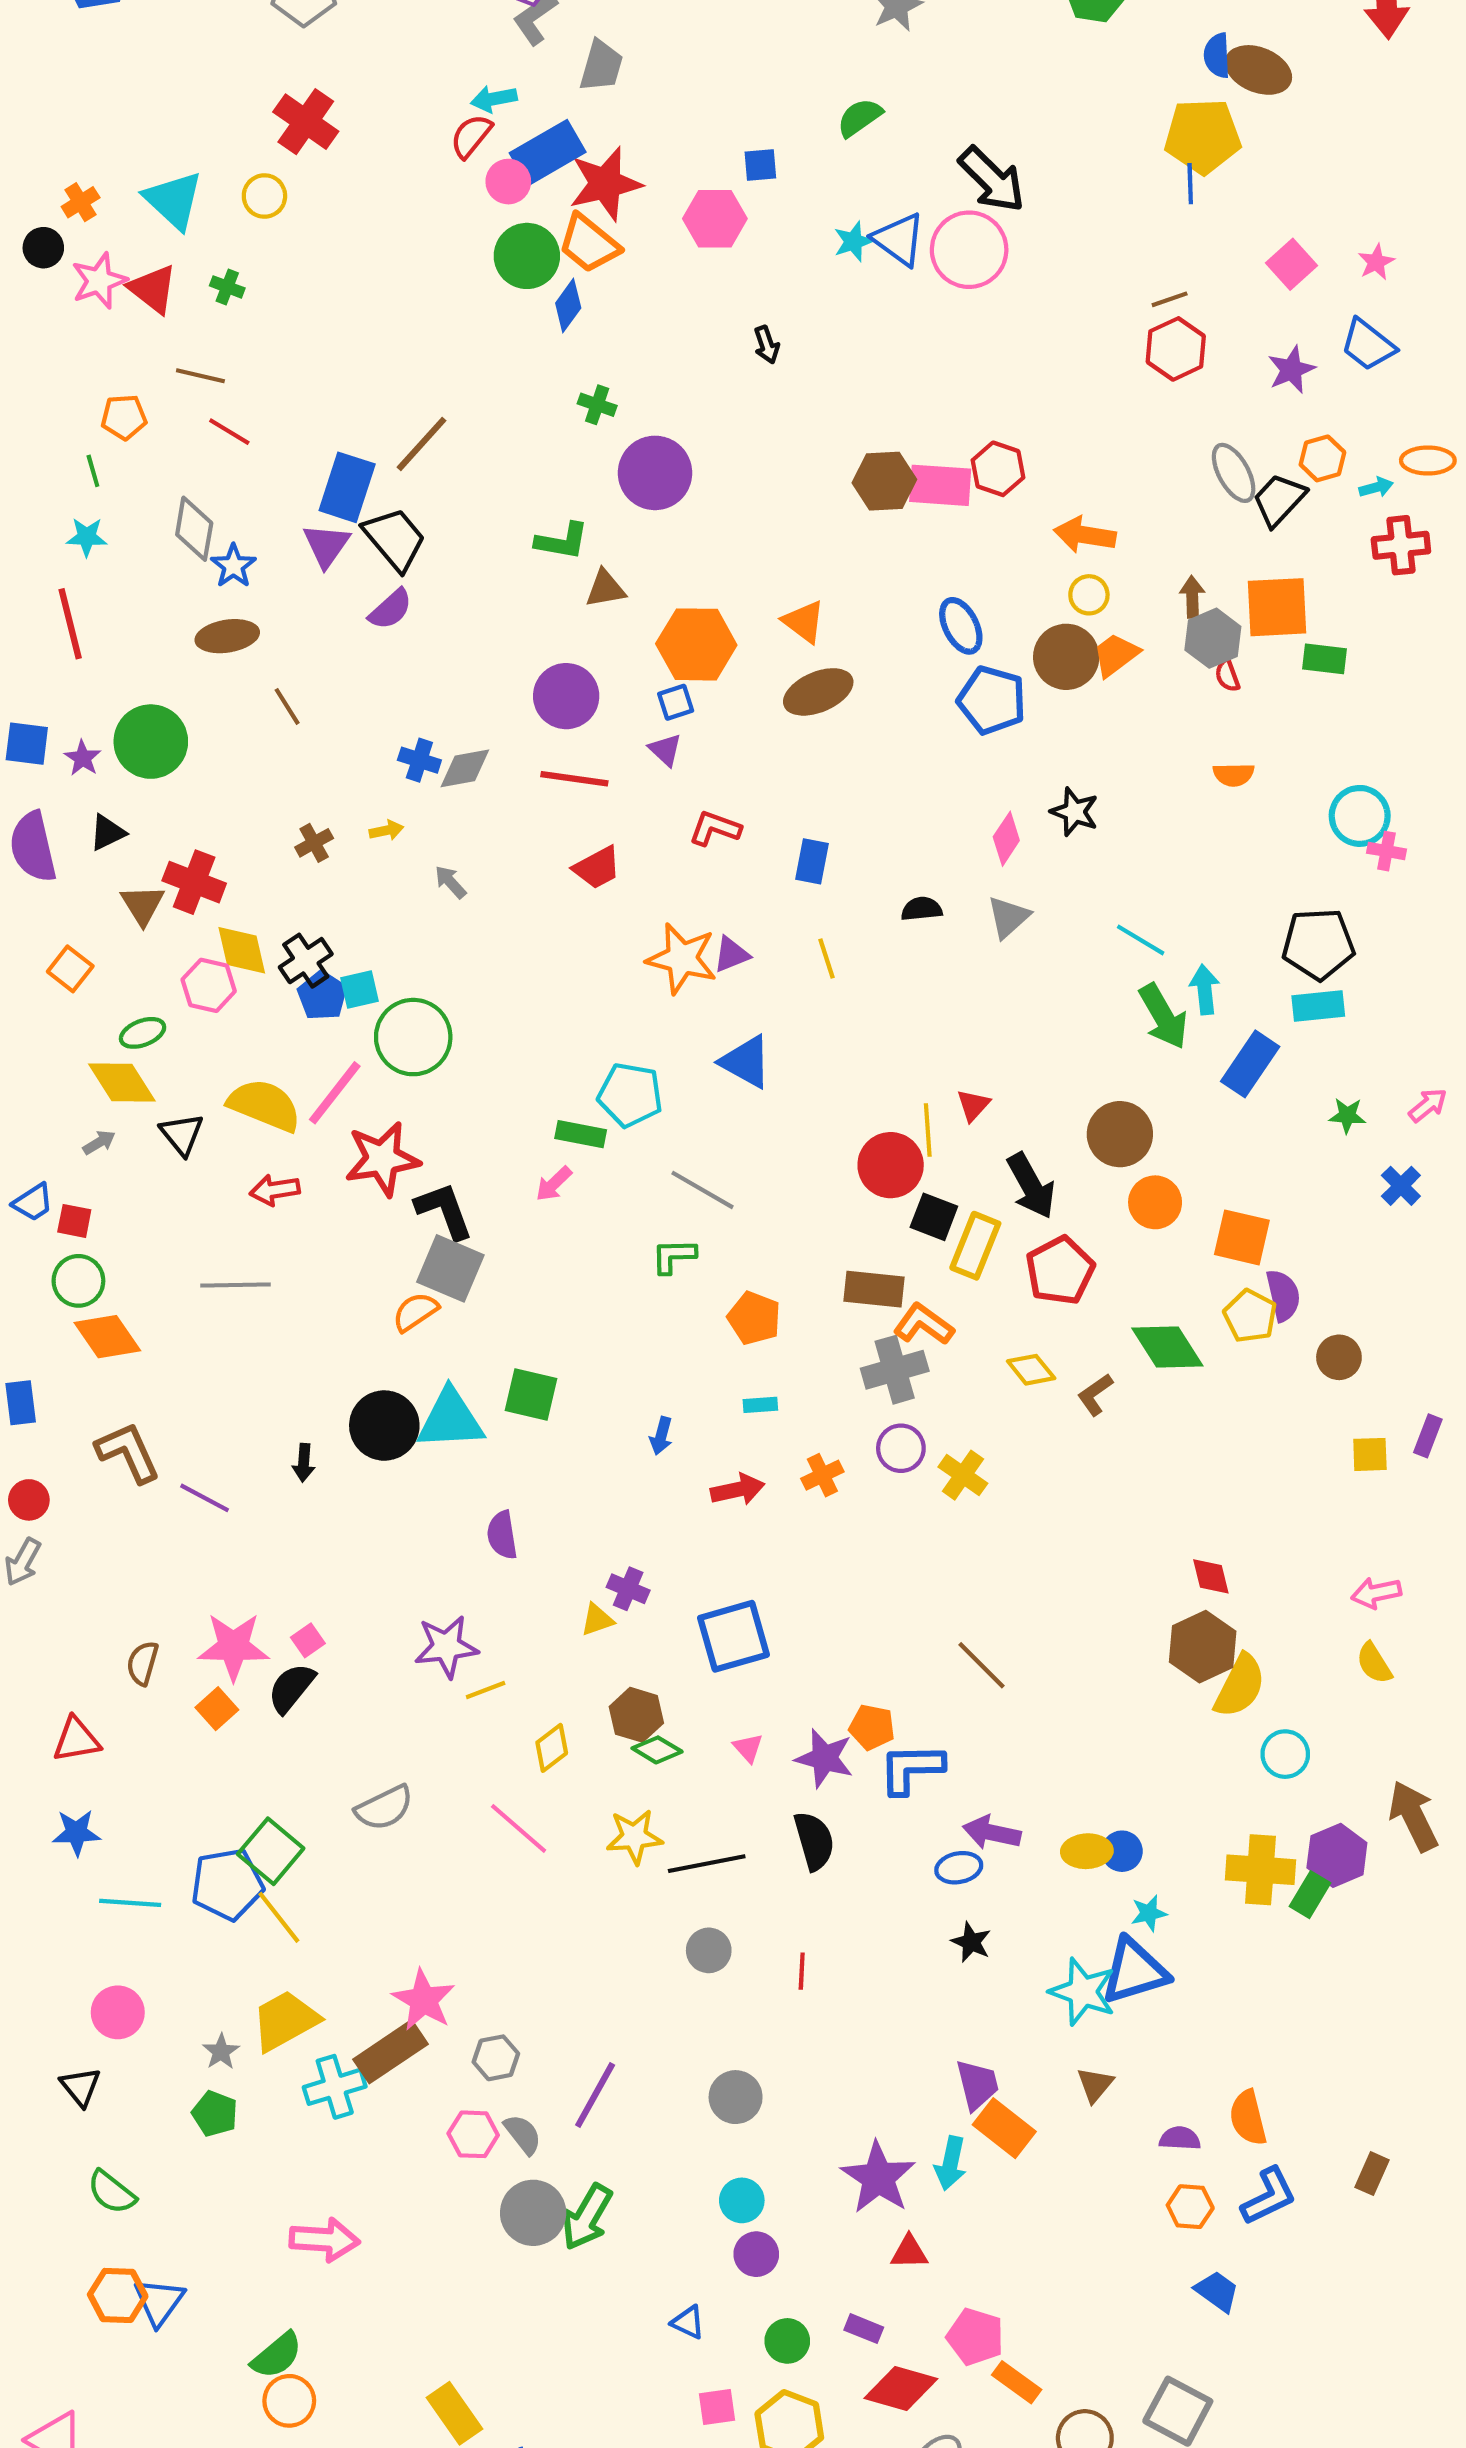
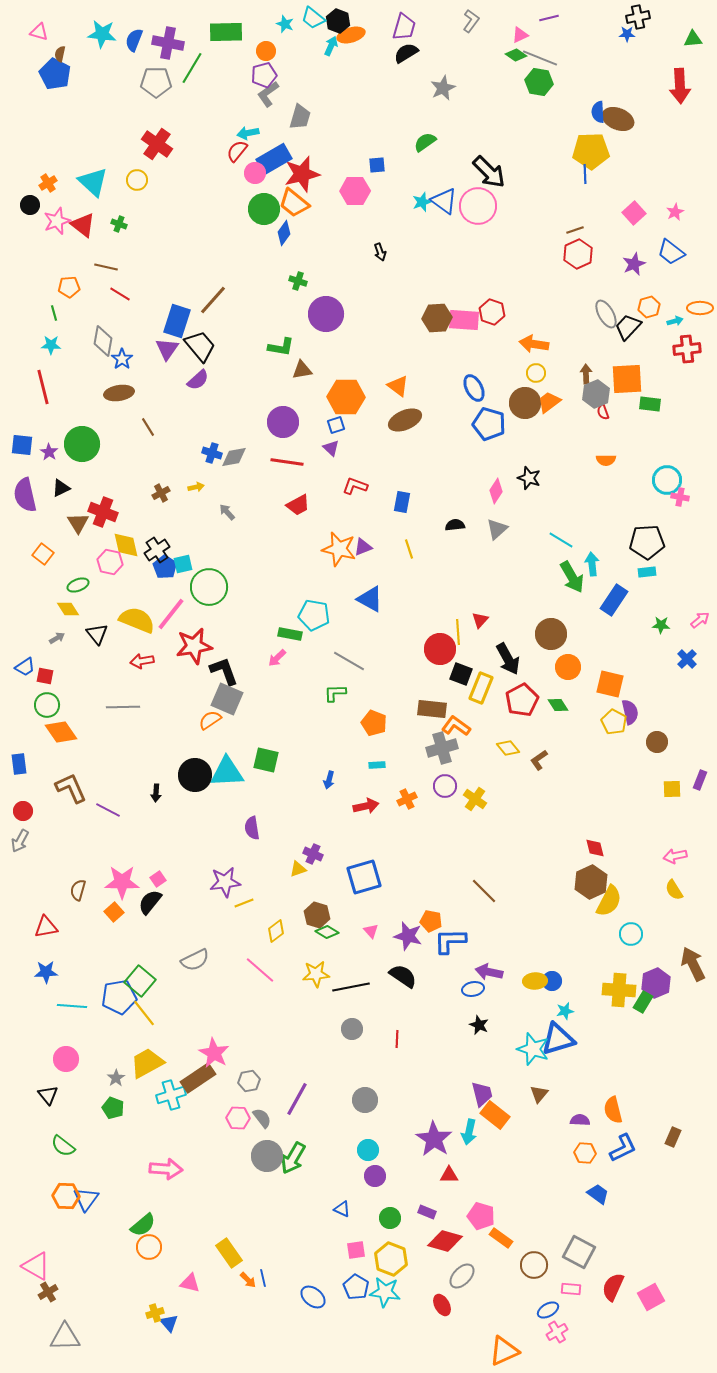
cyan rectangle: (1318, 1006) -> (647, 572), size x0.7
yellow diamond: (122, 1082) -> (68, 609), size x0.7
green diamond: (1167, 1347) -> (558, 705), moved, size x0.6
black semicircle: (814, 1841) -> (403, 976), turned -40

